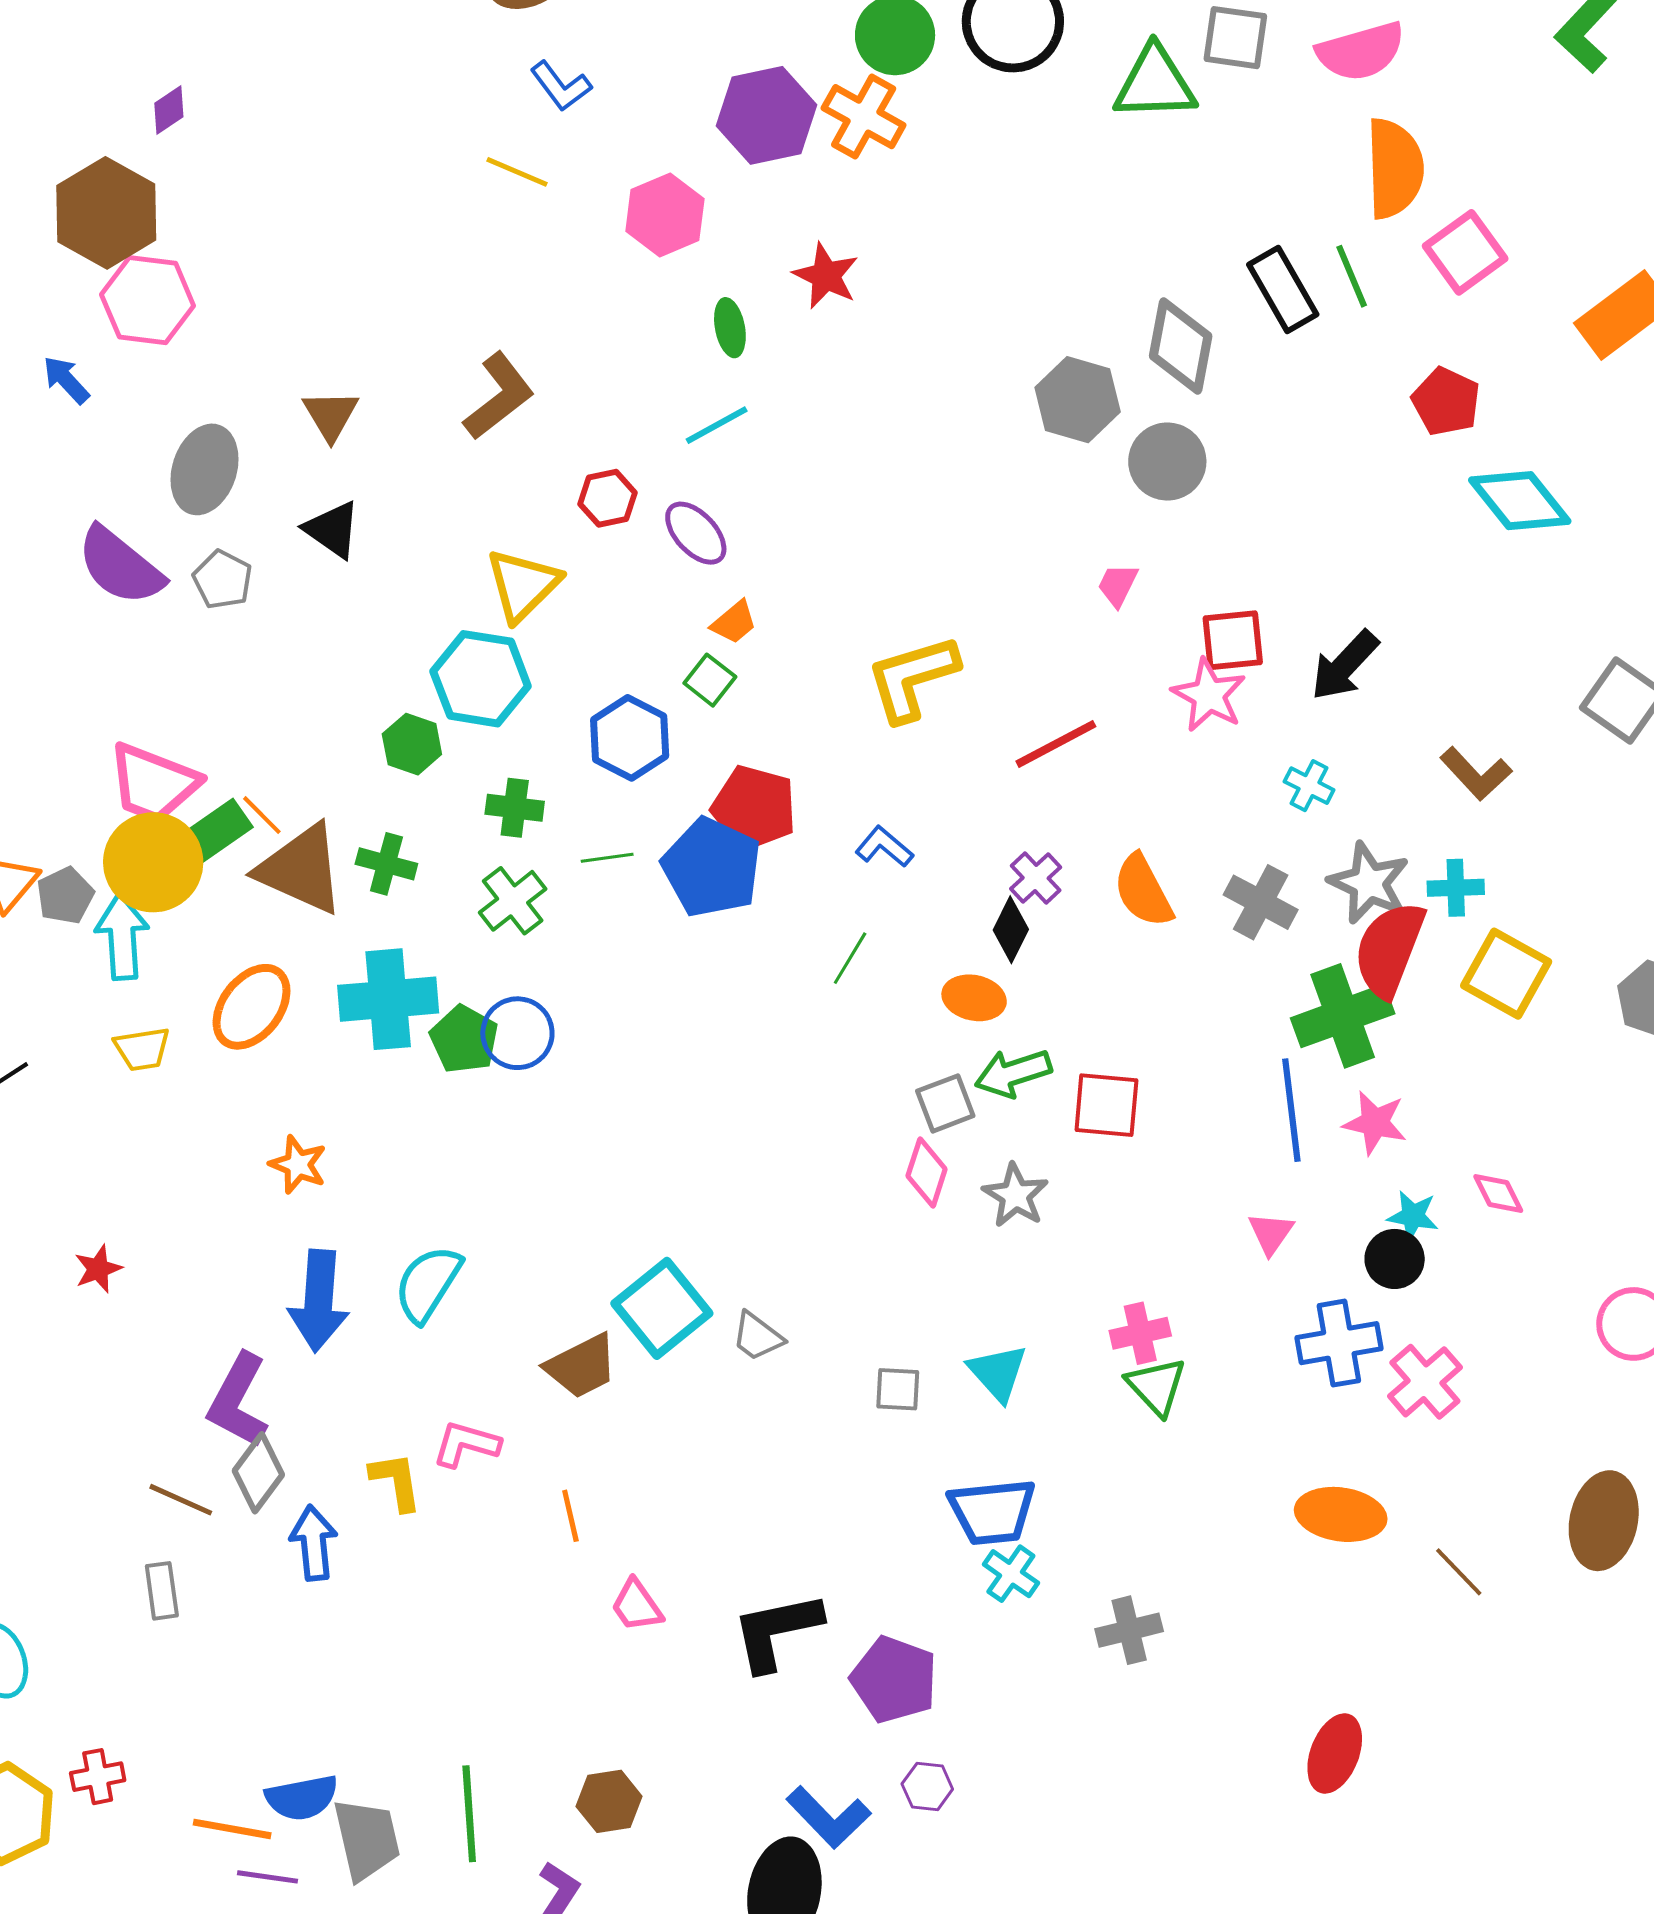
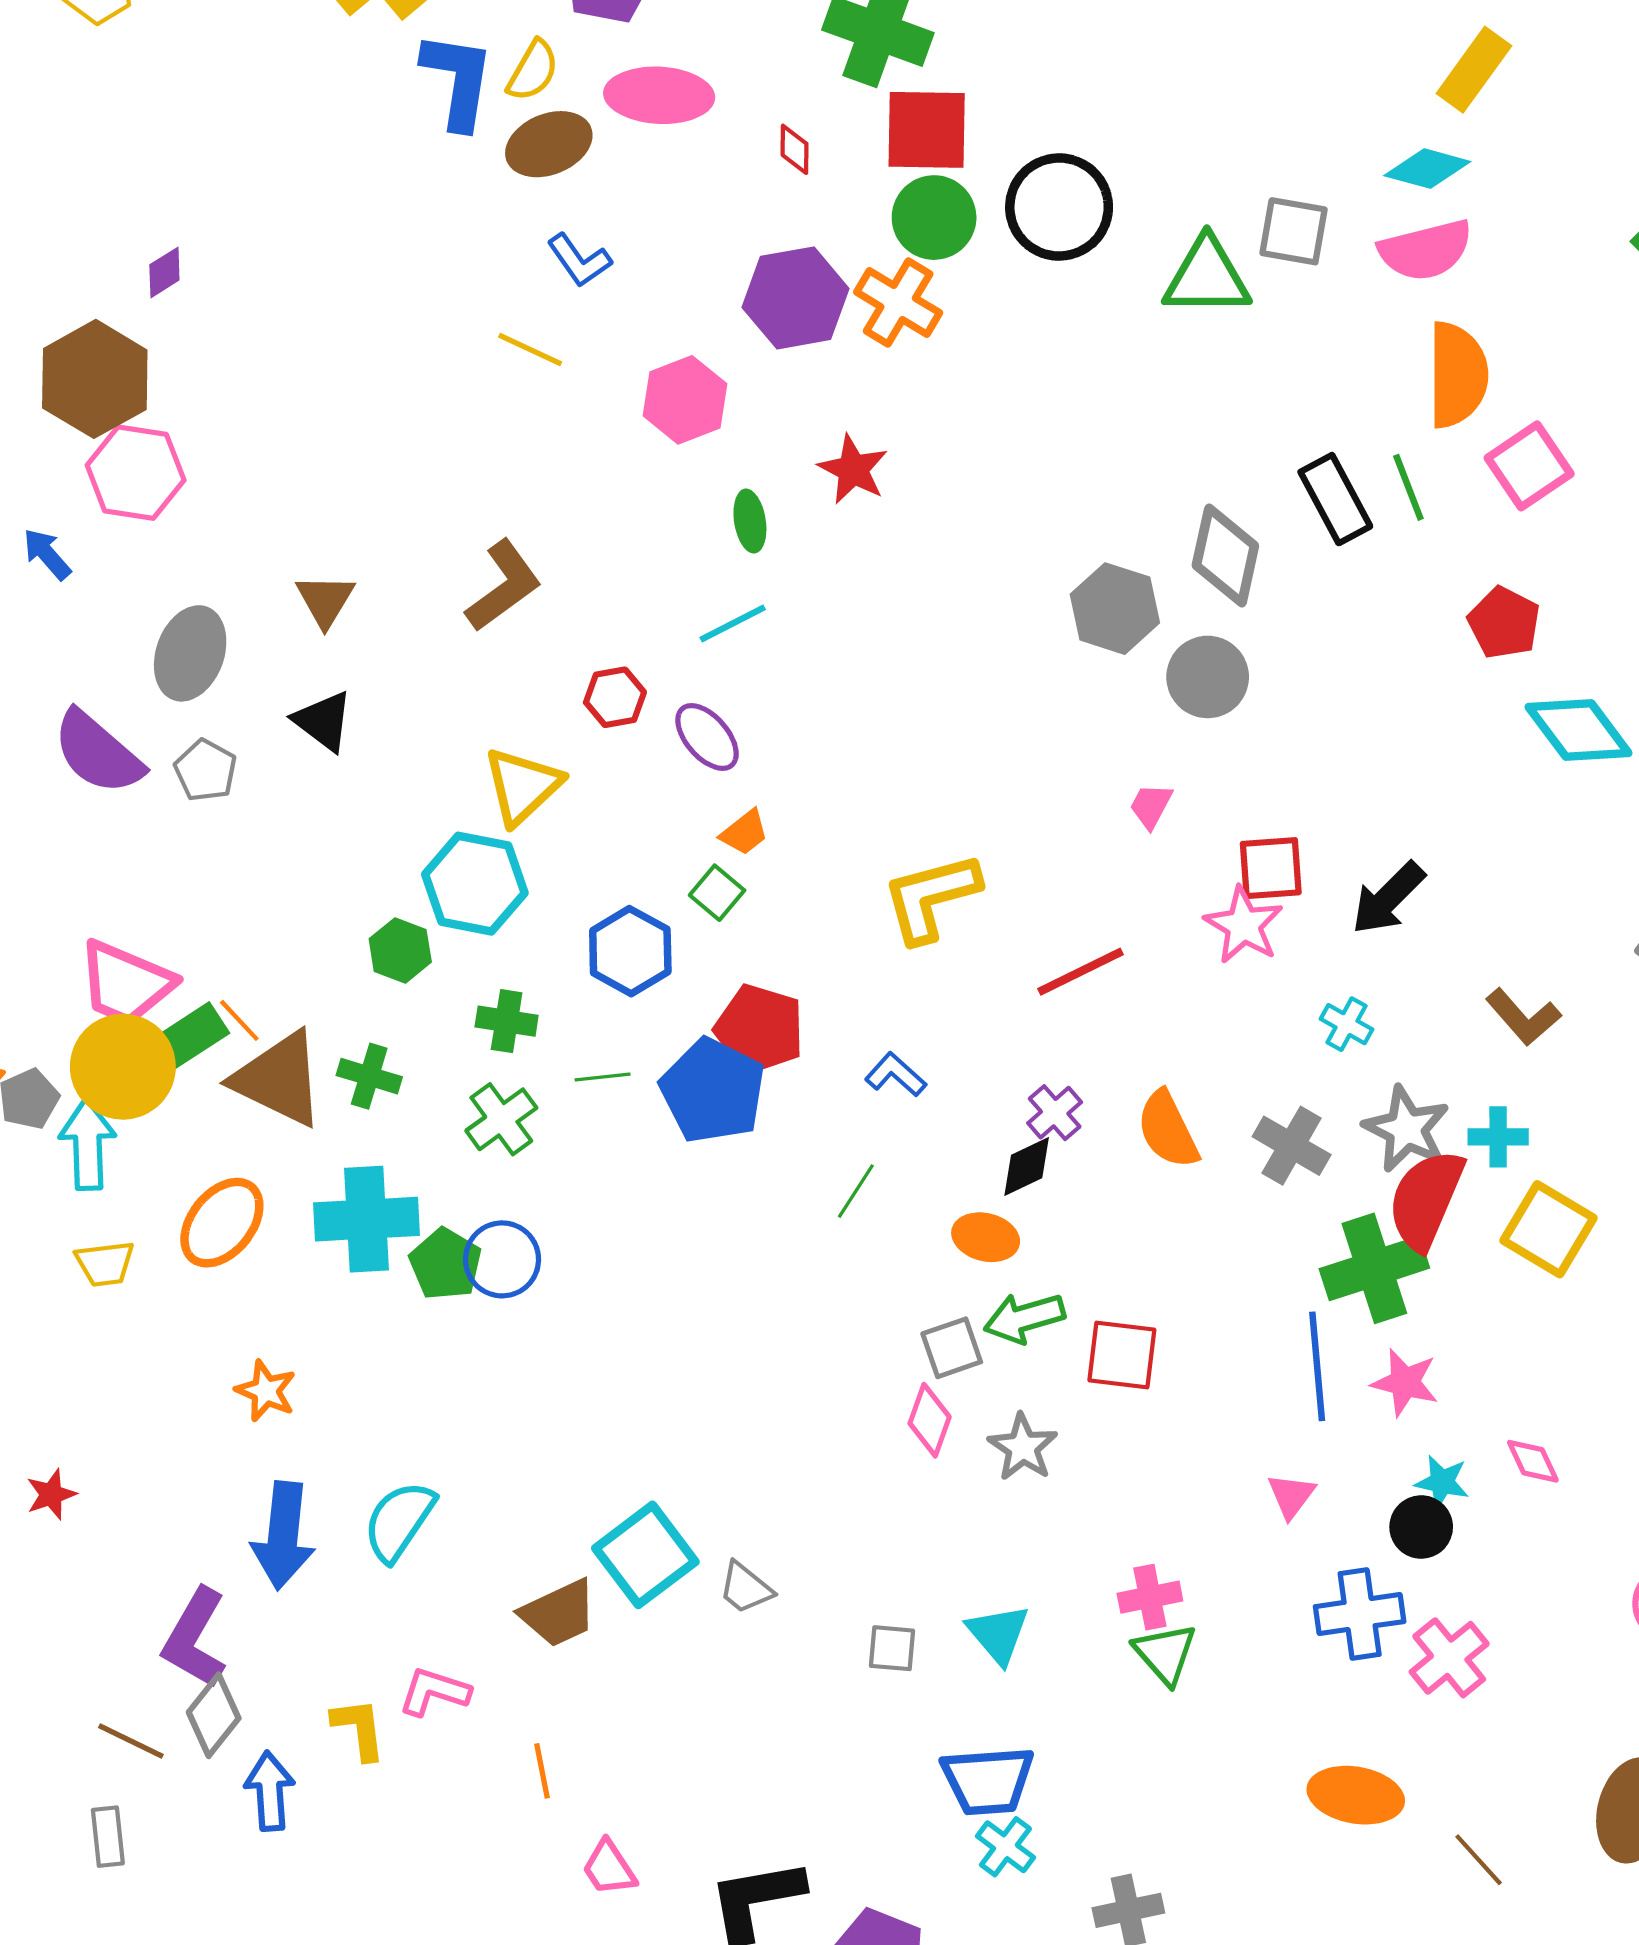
black diamond: (1011, 930) -> (1027, 1166), turned 36

